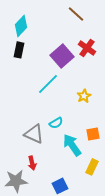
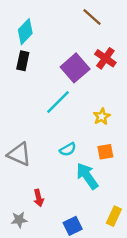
gray triangle: (34, 134) -> (19, 154), moved
orange square: (93, 134) -> (105, 152), moved
yellow rectangle: (92, 167) -> (114, 216), moved
gray star: (16, 181) -> (19, 220), size x0.6

